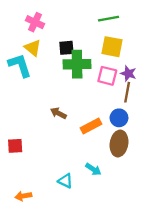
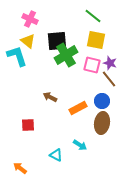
green line: (109, 19) -> (93, 16), turned 48
black square: (66, 48) -> (57, 41), size x1.5
green cross: (77, 64) -> (66, 55), turned -30
brown line: (127, 92) -> (109, 79), turned -48
red square: (15, 146) -> (28, 125), moved
orange arrow: (23, 196) -> (20, 168), turned 48

